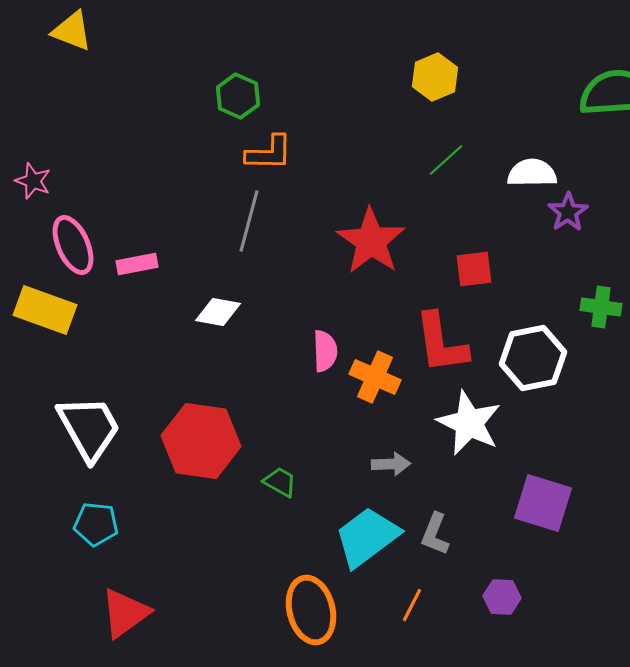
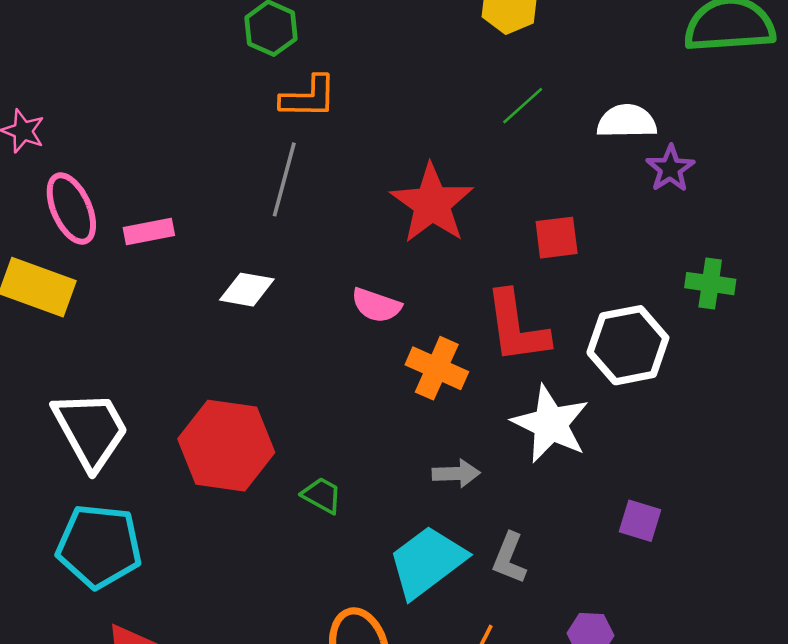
pink semicircle: (325, 351) -> (376, 305), moved, turned 111
purple square: (543, 503) -> (640, 521), size x0.6
cyan pentagon: (96, 524) -> (99, 546), size x1.6

